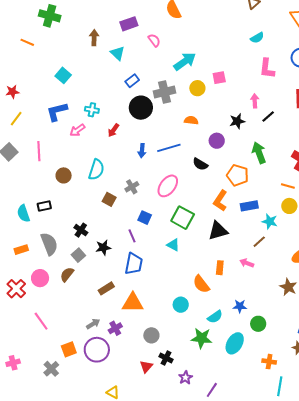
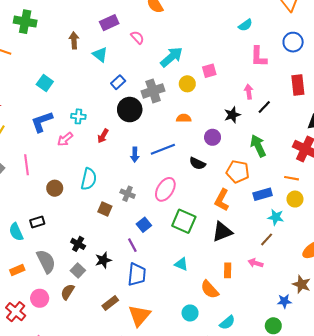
gray cross: (132, 187) -> (128, 194), turned -32
blue rectangle: (249, 206) -> (263, 194), moved
blue square: (145, 218) -> (144, 225), turned 32
cyan triangle: (173, 245) -> (181, 264), moved
orange triangle: (133, 303) -> (139, 316), turned -45
blue star: (240, 306) -> (284, 301), moved

